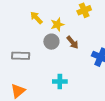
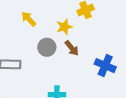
yellow star: (57, 24) -> (64, 27), moved

